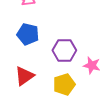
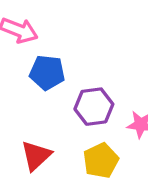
blue pentagon: (28, 34) -> (47, 73), moved

